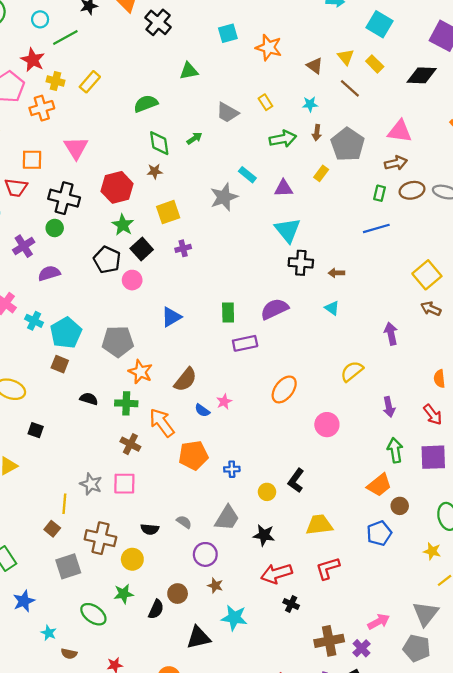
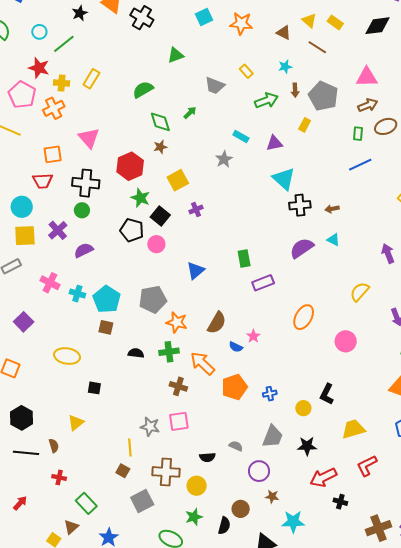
gray star: (224, 197) -> (224, 159), size x0.7
purple semicircle: (275, 309) -> (302, 248), moved

